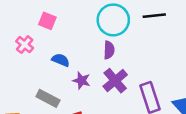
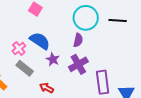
pink cross: (25, 45) -> (19, 48), moved
blue semicircle: (61, 60) -> (40, 41), size x1.5

